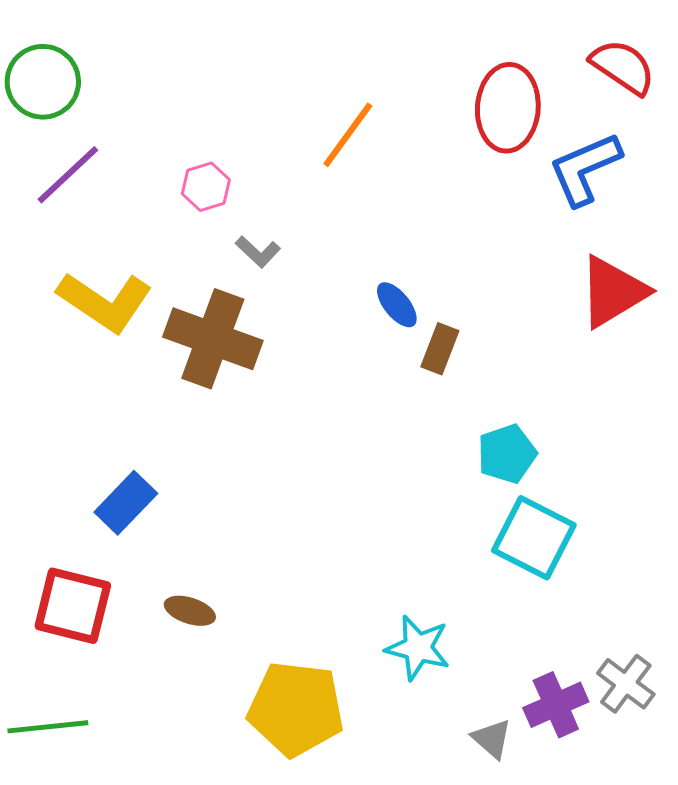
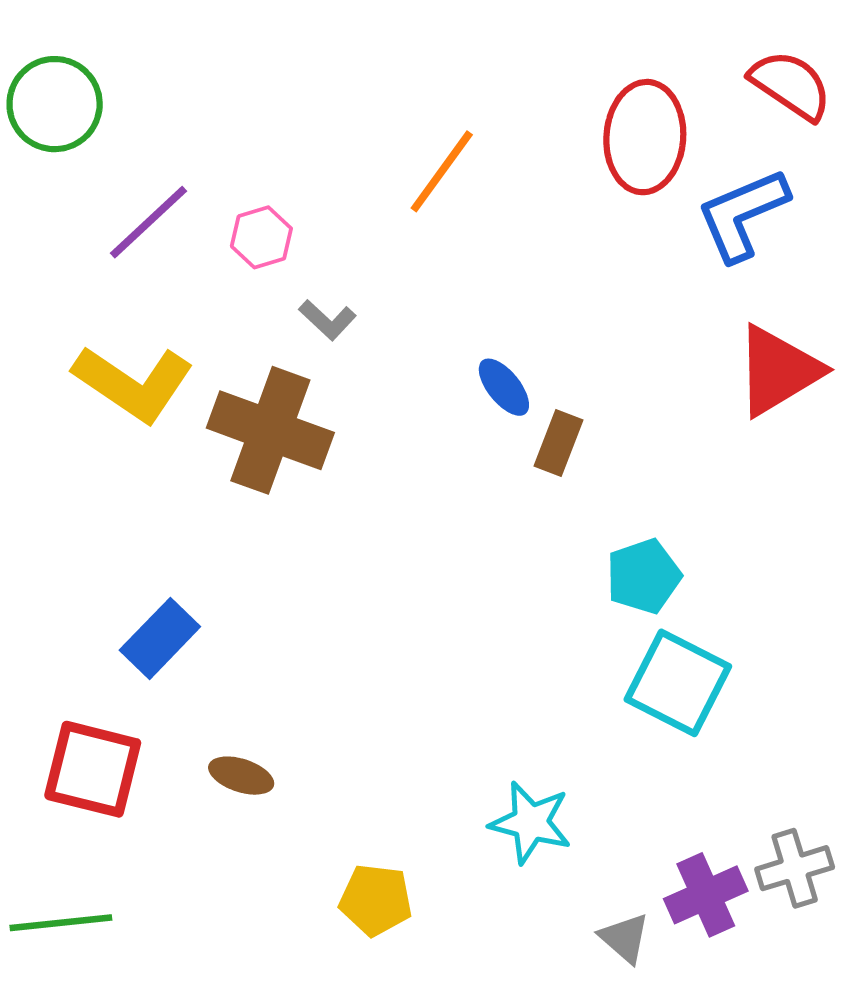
purple line: (68, 175) -> (149, 222), moved
gray cross: (626, 684) -> (795, 868), turned 36
yellow pentagon: (296, 709) -> (376, 900), size x0.6

